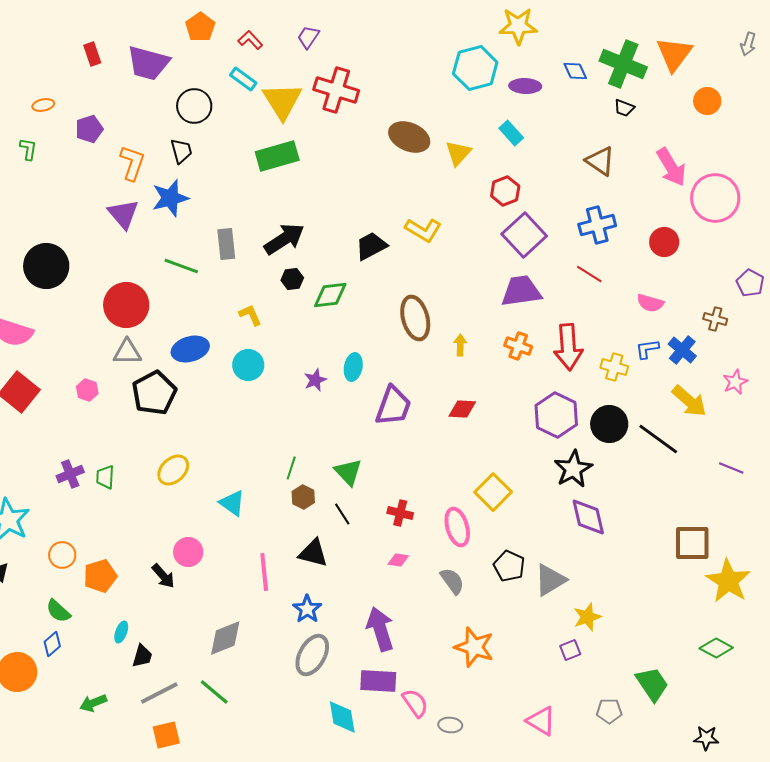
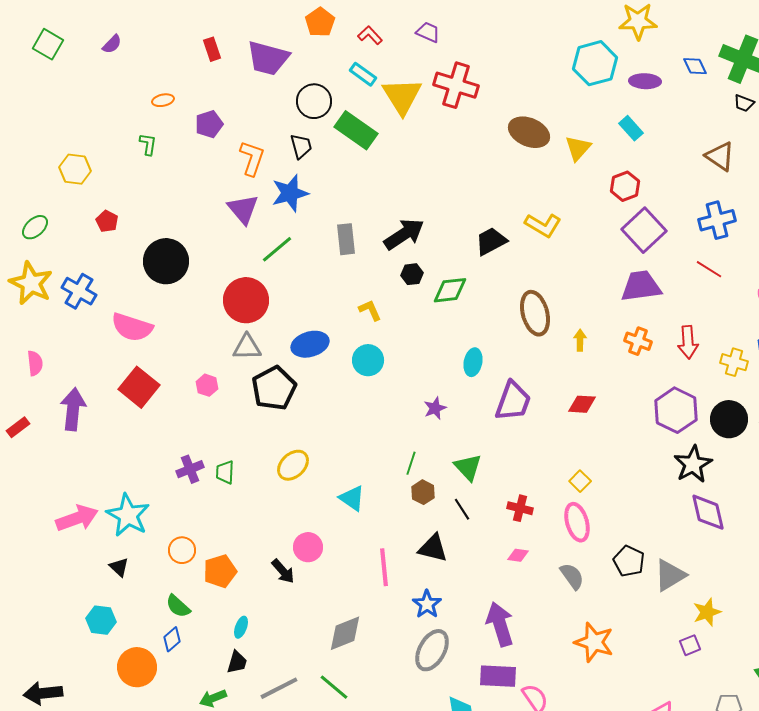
purple trapezoid: (308, 37) -> (428, 32), turned 80
green rectangle: (277, 156) -> (356, 130), moved, turned 51
green line: (181, 266) -> (277, 249), moved, turned -60
red arrow: (568, 347) -> (688, 342), size x0.7
purple star: (315, 380) -> (435, 408), moved
yellow square: (493, 492) -> (580, 481), moved, size x0.6
black trapezoid: (142, 656) -> (237, 662), moved

